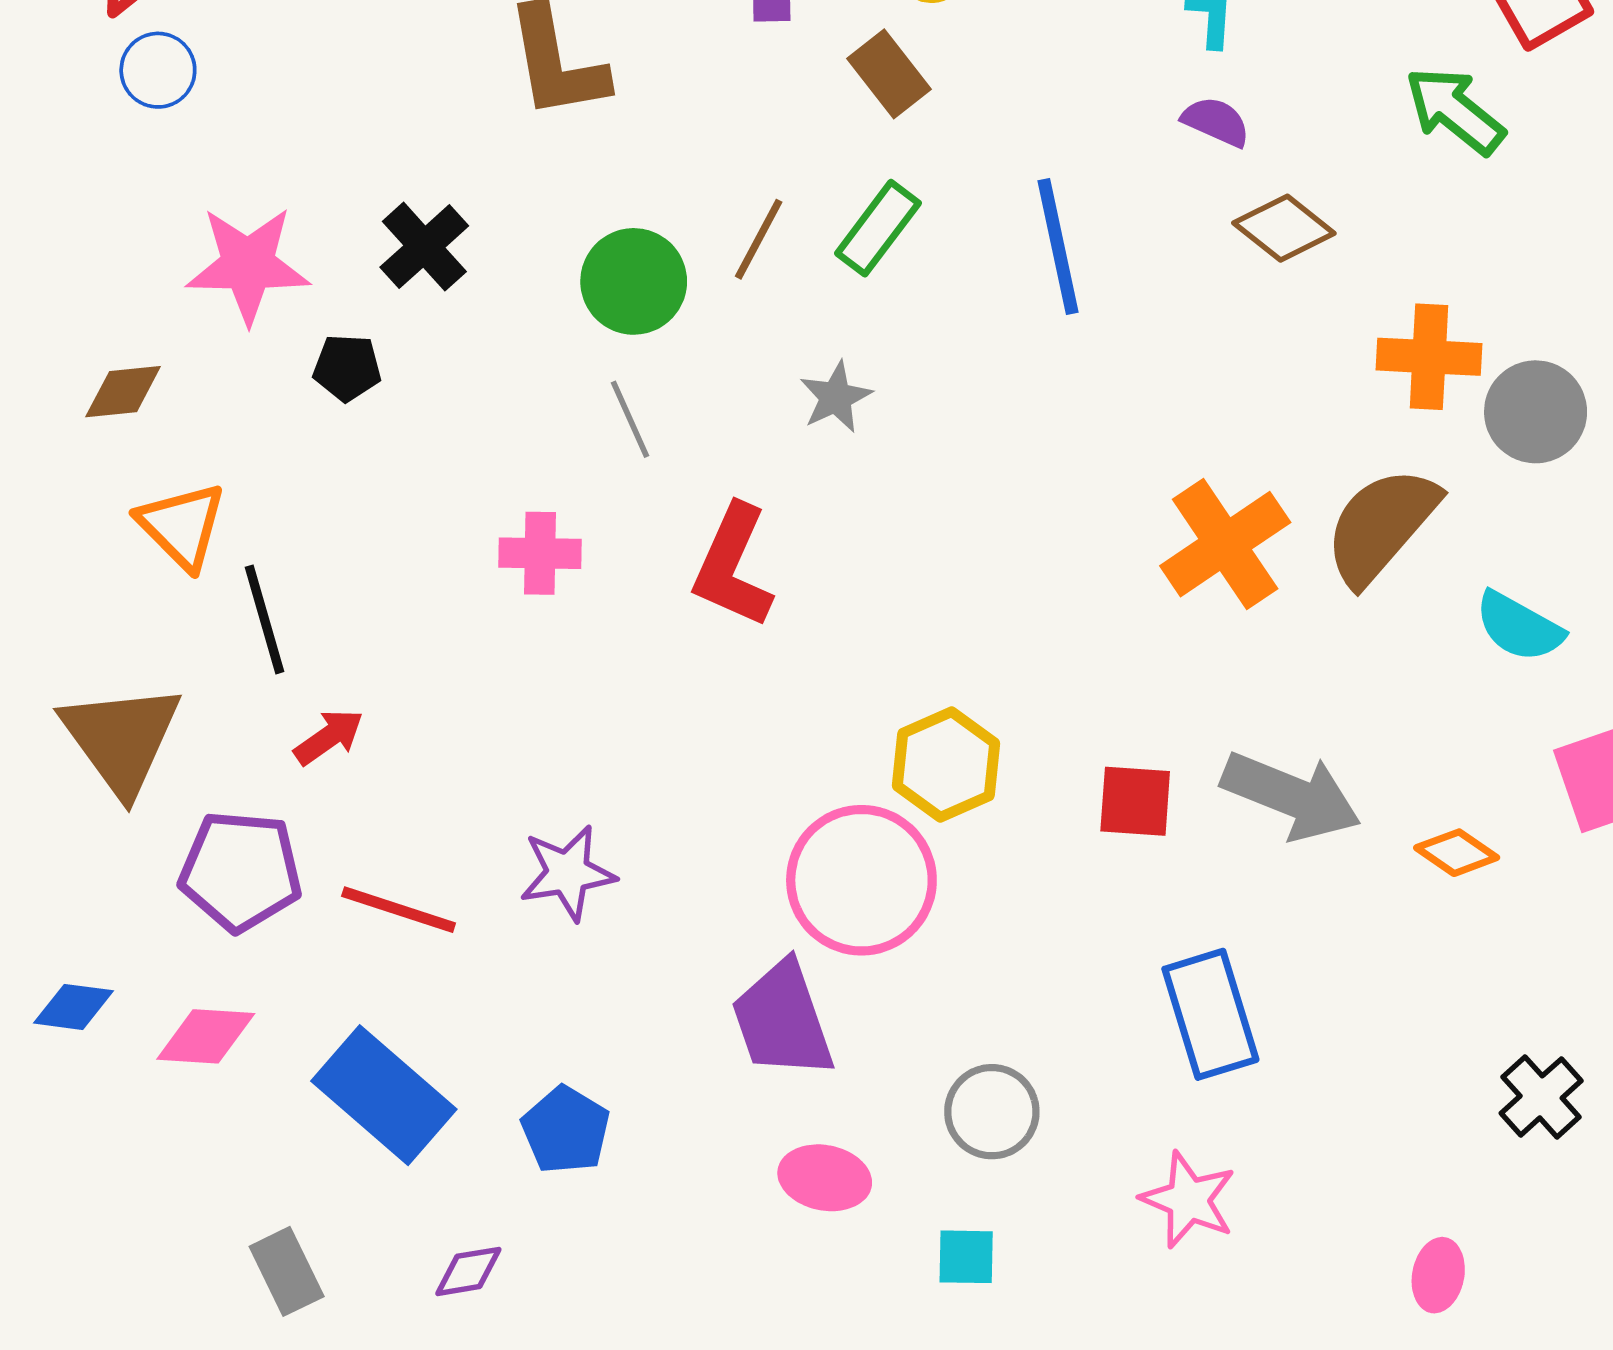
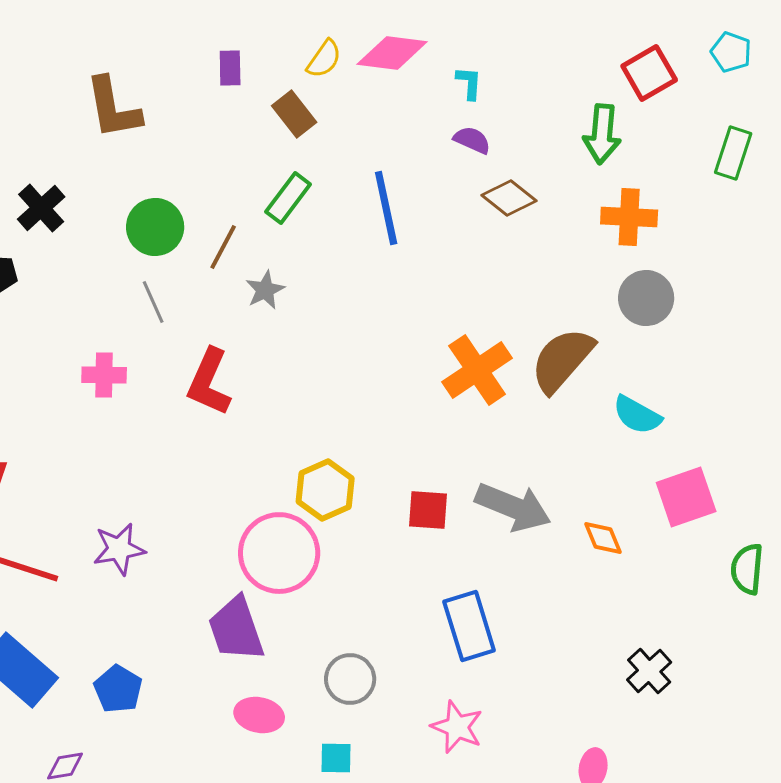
green arrow: (1455, 111) -> (602, 134), turned -124
brown line: (759, 239) -> (223, 247), moved
orange cross: (1429, 357) -> (629, 217), moved
orange diamond: (1457, 853) -> (603, 538), turned 33

